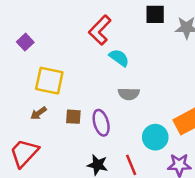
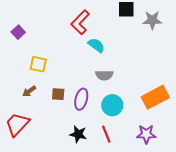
yellow square: (49, 81) -> (38, 64), size x0.7
purple ellipse: (101, 123) -> (81, 99), turned 30
cyan circle: (155, 137) -> (112, 105), moved

